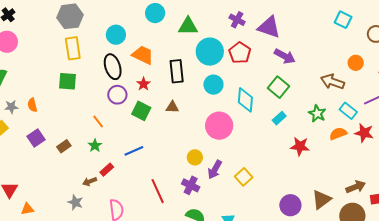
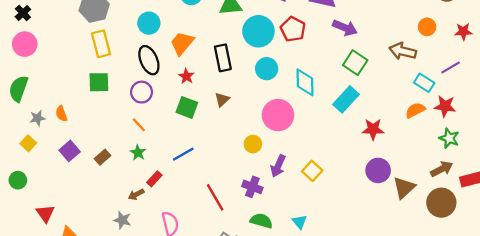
orange trapezoid: (143, 55) -> (182, 43), turned -70
green square: (278, 87) -> (355, 63), moved
purple circle: (117, 95) -> (142, 92), moved
brown triangle: (172, 107) -> (222, 100), turned -40
green star: (317, 113) -> (449, 138), moved
cyan rectangle: (279, 118) -> (346, 99), size x1.6
yellow circle: (195, 157) -> (253, 144), moved
purple circle: (290, 205) -> (378, 170), moved

